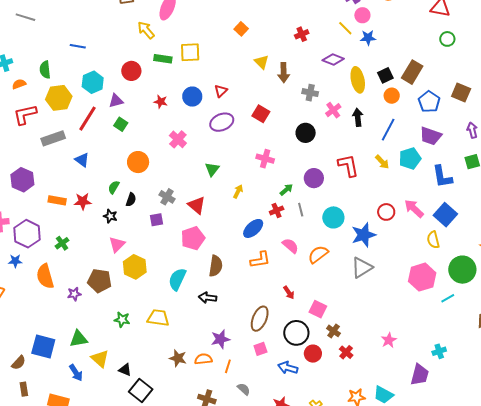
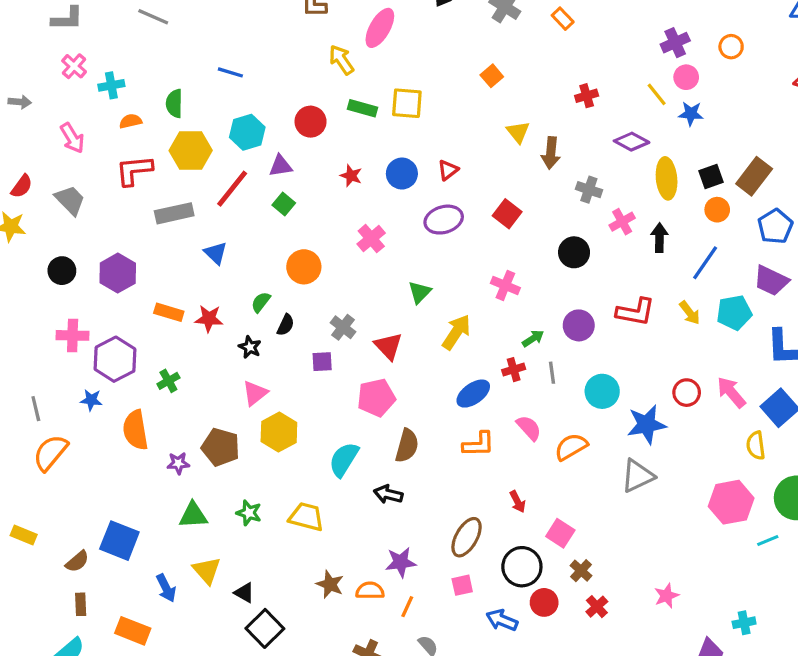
red L-shape: (348, 165) -> (635, 312), turned 105
yellow arrow: (238, 191) -> (456, 332), size x1.6
green triangle: (79, 339) -> (193, 515), moved

